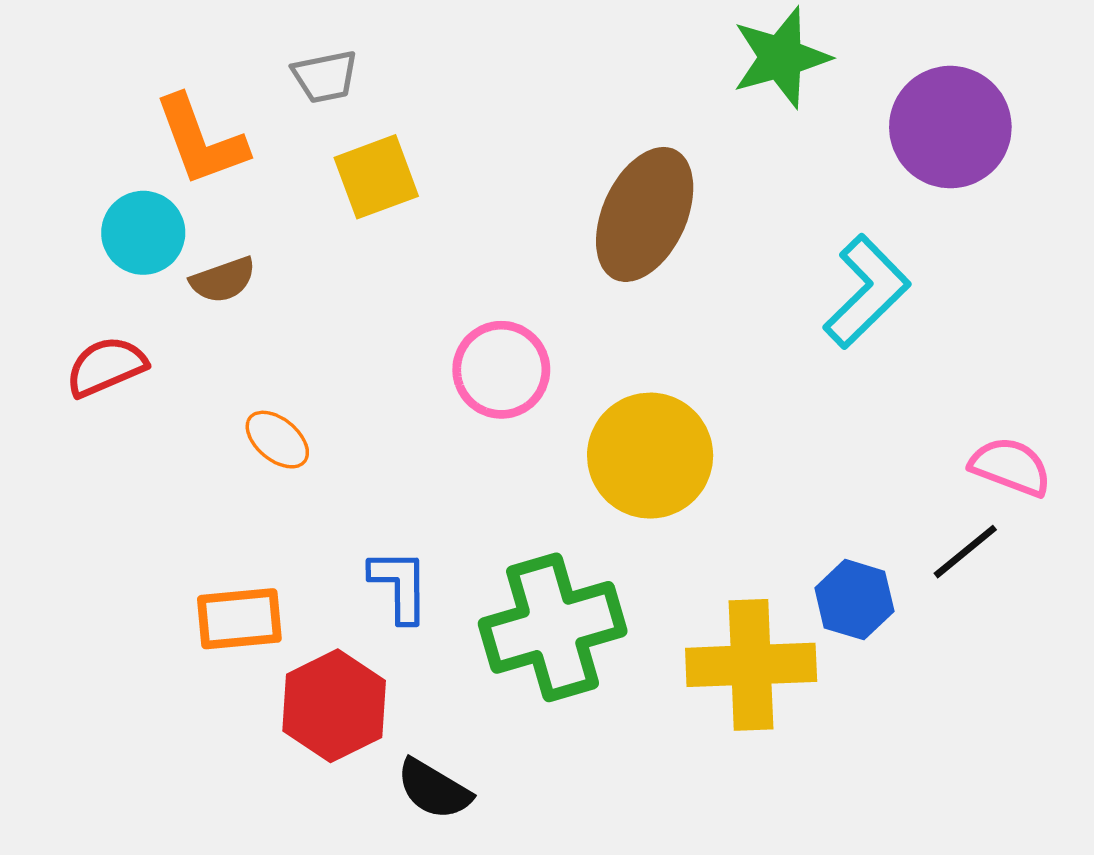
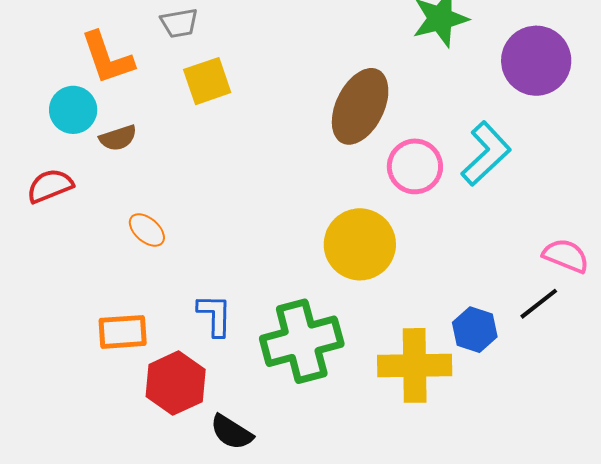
pink circle: (501, 370) -> (415, 166), moved

